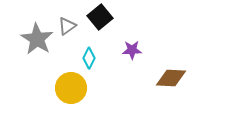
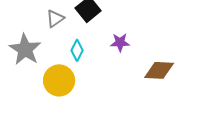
gray star: (37, 39) -> (25, 49), moved

